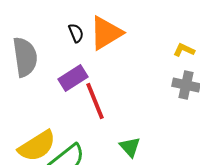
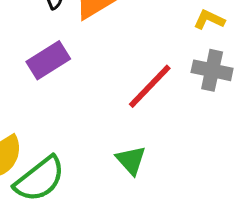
red line: (95, 101) -> (150, 86), moved, turned 66

